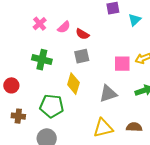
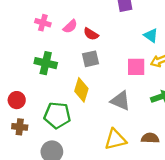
cyan triangle: (135, 20) -> (151, 35), moved, turned -40
pink cross: (40, 24) -> (43, 23), turned -32
red circle: (11, 85) -> (17, 100), moved
gray triangle: (108, 94) -> (120, 101), turned 42

